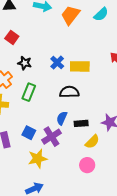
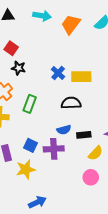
black star: (25, 63) -> (19, 68), moved
blue semicircle: (62, 118) -> (64, 130), turned -128
purple cross: (51, 137) -> (54, 149), turned 30
yellow star: (38, 159) -> (26, 169), moved

